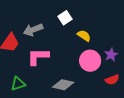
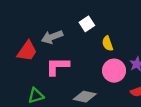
yellow semicircle: (84, 36) -> (108, 43), turned -144

